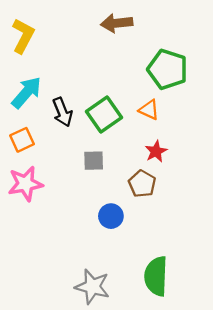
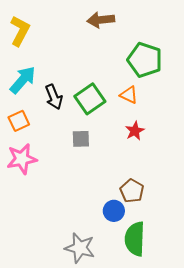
brown pentagon: (142, 184) -> (132, 191), moved
blue circle: (111, 216) -> (114, 211), moved

